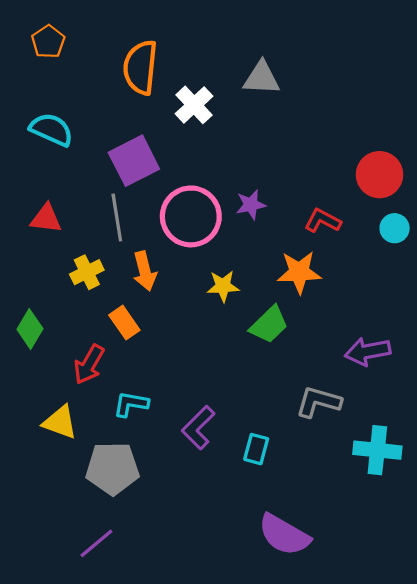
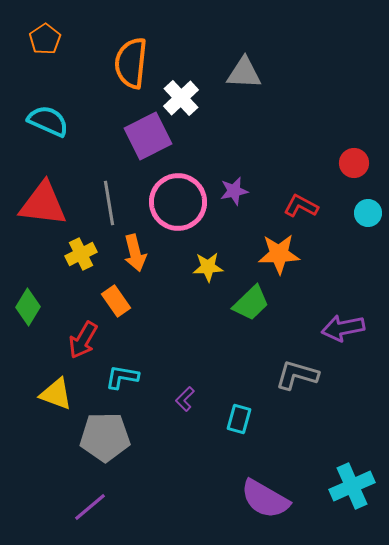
purple square: (134, 161) -> (148, 136), moved
red circle: (379, 175) -> (354, 163), size x0.7
red triangle: (46, 219) -> (43, 204), size x1.6
purple L-shape: (198, 428) -> (185, 399), size x0.6
cyan cross: (377, 450) -> (352, 486), moved, turned -30

